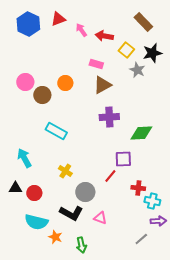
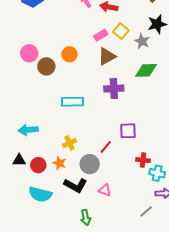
yellow square: (126, 50) -> (121, 31), moved
pink rectangle: (96, 64) -> (101, 35), turned -48
cyan rectangle: (56, 131) -> (73, 102), moved, turned -30
green diamond: (141, 133) -> (146, 70), moved
cyan arrow: (24, 158) -> (28, 130), turned -66
yellow cross: (65, 171) -> (69, 143), turned 32
red line: (110, 176) -> (106, 147), moved
orange star: (55, 237) -> (59, 163), moved

